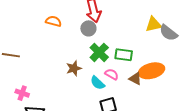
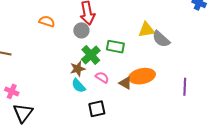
green rectangle: (124, 55) -> (115, 47), moved
brown star: (74, 68) -> (78, 69), moved
cyan semicircle: (97, 83) -> (79, 86), moved

